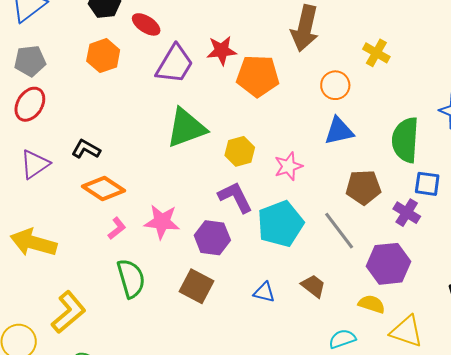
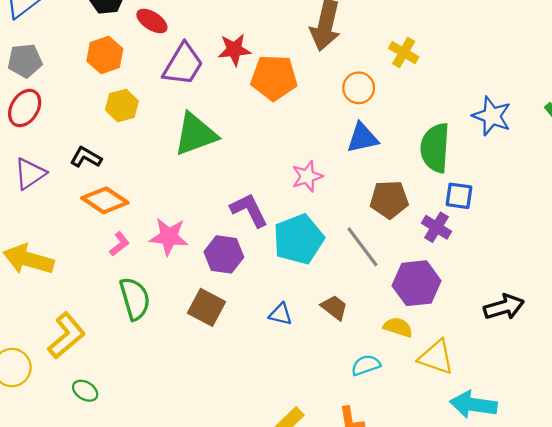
yellow hexagon: (240, 151) -> (122, 105), moved

